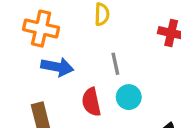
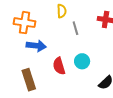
gray line: (115, 64) -> (75, 28), moved

